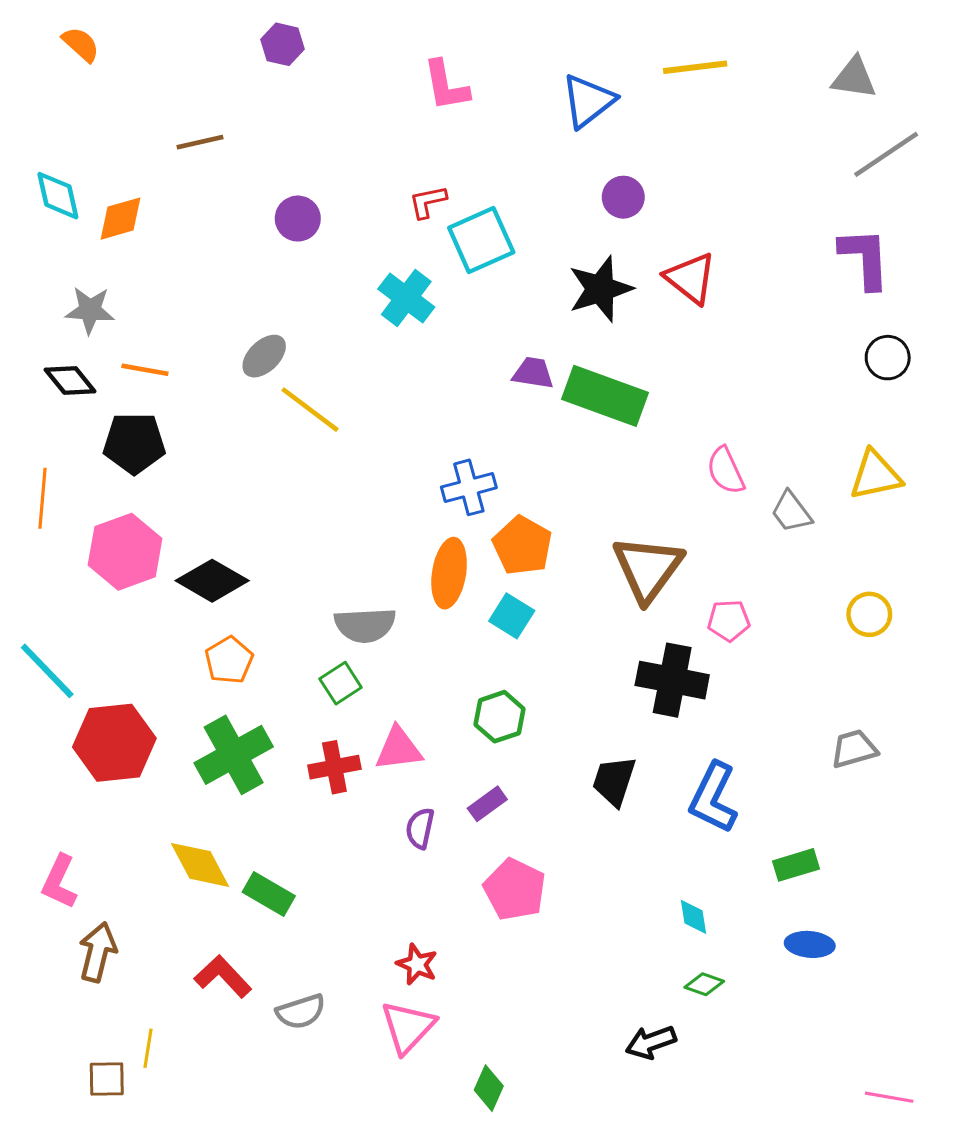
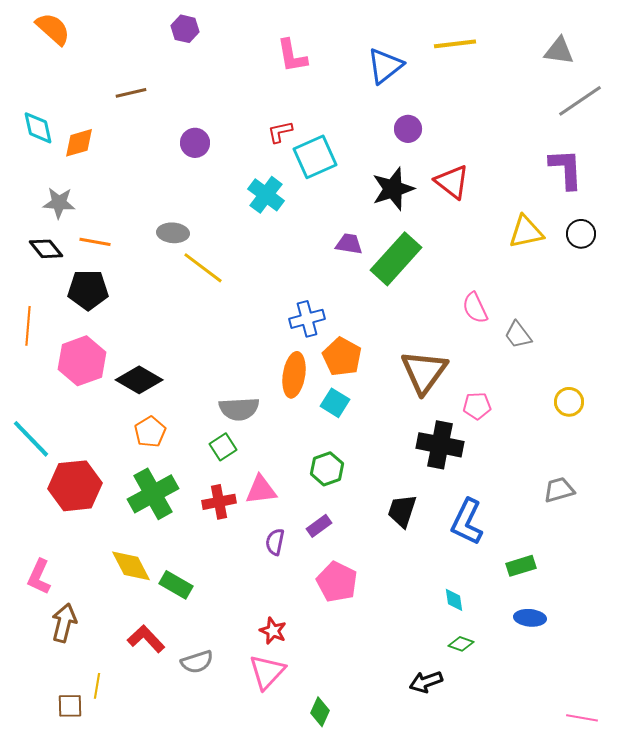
orange semicircle: (81, 44) -> (53, 29), size x1.4
gray ellipse: (264, 356) -> (173, 233), turned 48
green rectangle: (605, 396) -> (396, 259), turned -68
yellow triangle: (875, 475) -> (526, 232), moved

